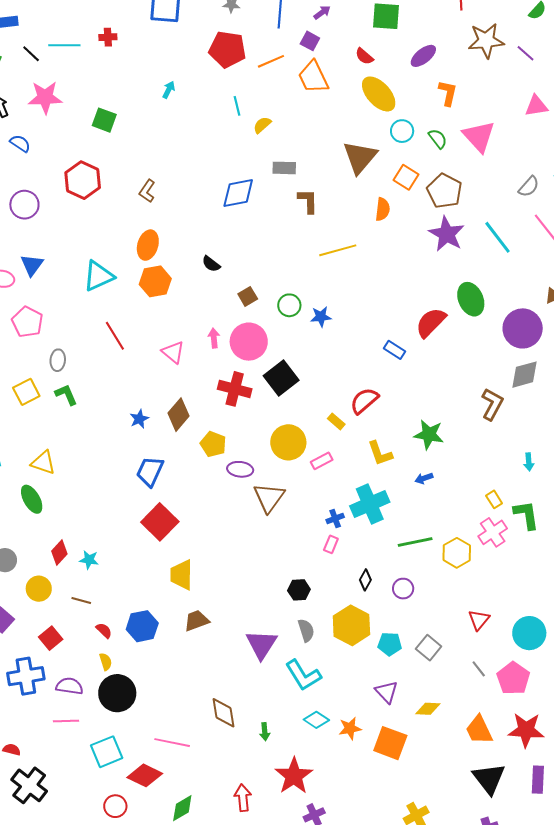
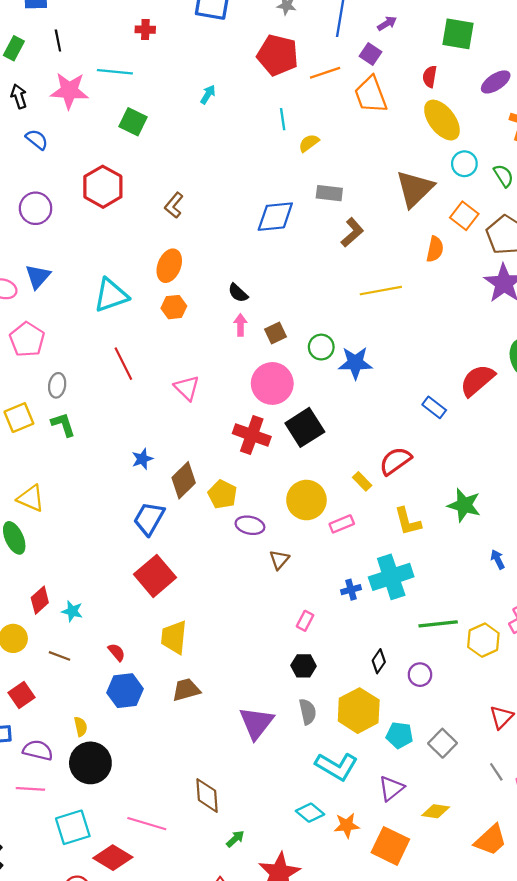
cyan line: (64, 45) -> (115, 72), moved
black line: (31, 54) -> (58, 41), turned 30
red semicircle: (364, 56) -> (430, 77), turned 54
brown L-shape: (308, 201) -> (352, 232), turned 44
orange hexagon: (155, 281) -> (174, 307), size x0.7
blue star: (321, 317) -> (355, 363), size x1.4
pink arrow: (214, 338) -> (240, 325), moved
brown diamond: (178, 415) -> (184, 480), moved
blue arrow: (424, 478) -> (498, 559), moved, turned 78
brown triangle: (269, 498) -> (279, 560), size x0.6
pink rectangle: (331, 544) -> (305, 621), moved
red semicircle: (104, 631) -> (117, 652), moved
cyan L-shape: (303, 675) -> (337, 766), moved, turned -33
purple triangle: (387, 692) -> (391, 788), turned 30
orange trapezoid: (479, 730) -> (491, 840), turned -112
green arrow: (265, 732) -> (235, 839), moved, turned -132

